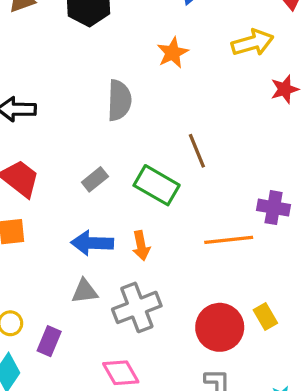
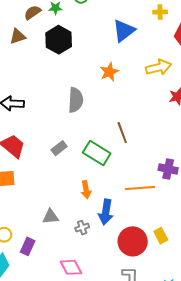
blue arrow: (92, 243) -> (106, 212), moved, turned -85
gray cross: (137, 307) -> (82, 228), size x0.5

